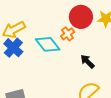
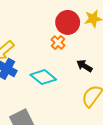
cyan diamond: (48, 44) -> (43, 77), moved

